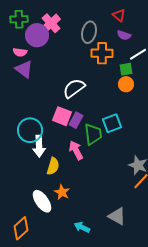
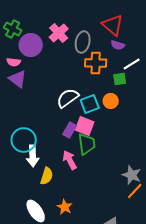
red triangle: (119, 15) -> (113, 25), size x1.6
green cross: (19, 19) -> (13, 29), turned 30
pink cross: (51, 23) -> (59, 33), moved
orange circle: (126, 84) -> (111, 101), moved
pink square: (62, 116) -> (85, 126), moved
cyan square: (112, 123) -> (90, 104), moved
orange star: (62, 192) -> (65, 207), moved

